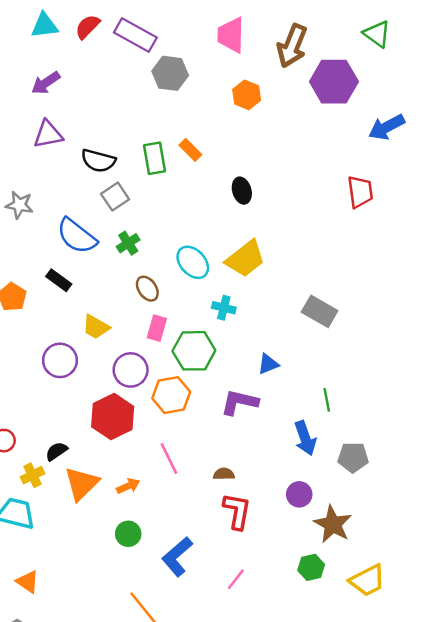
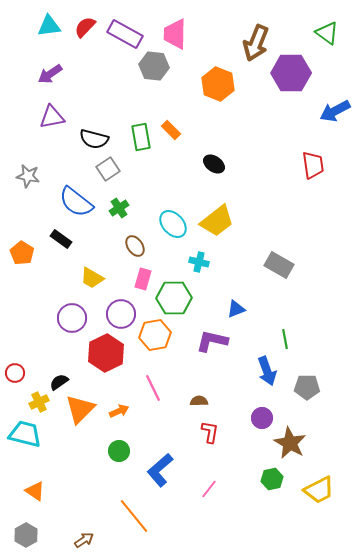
pink trapezoid: (231, 35) -> (175, 34), moved
orange hexagon: (247, 95) -> (218, 84), size x1.4
black ellipse: (242, 191) -> (214, 164), turned -40
purple circle: (60, 360) -> (72, 318), moved
red L-shape: (237, 511) -> (210, 432), size x0.7

